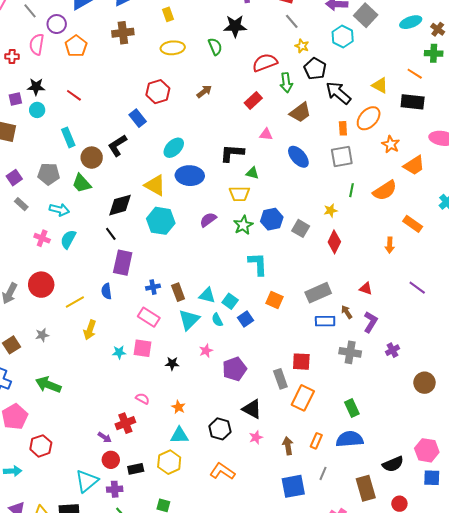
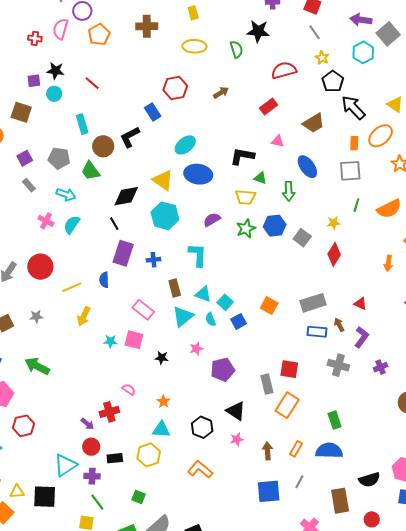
green arrow: (286, 83) -> (289, 191), moved
cyan L-shape: (258, 264) -> (198, 255), moved
blue cross: (153, 287) -> (154, 260), moved

